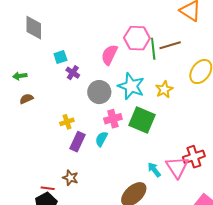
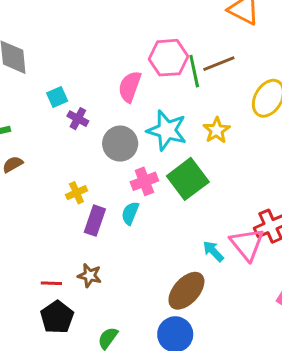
green square: (142, 120) -> (188, 179), turned 36
red line: (48, 188) -> (51, 283), moved

